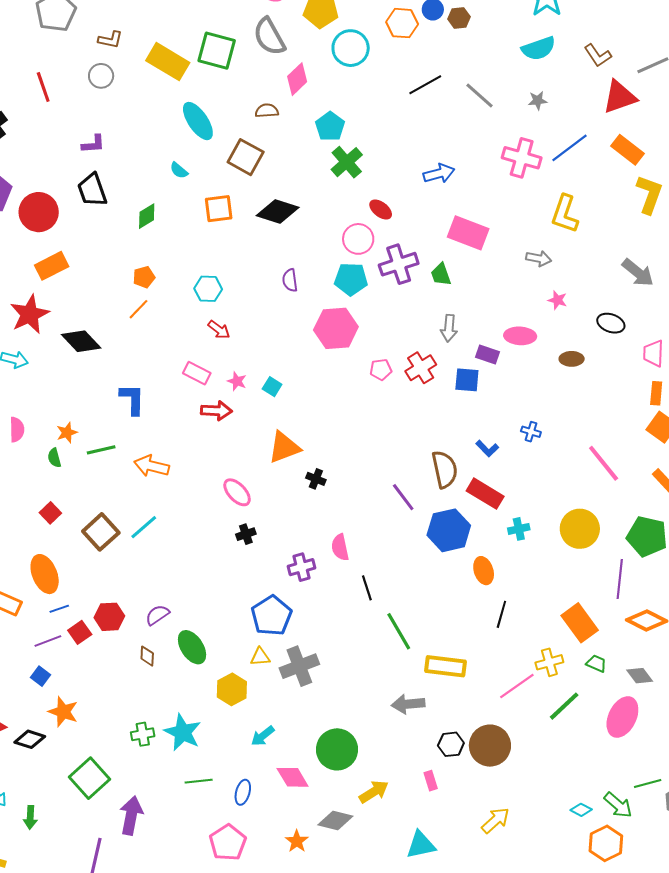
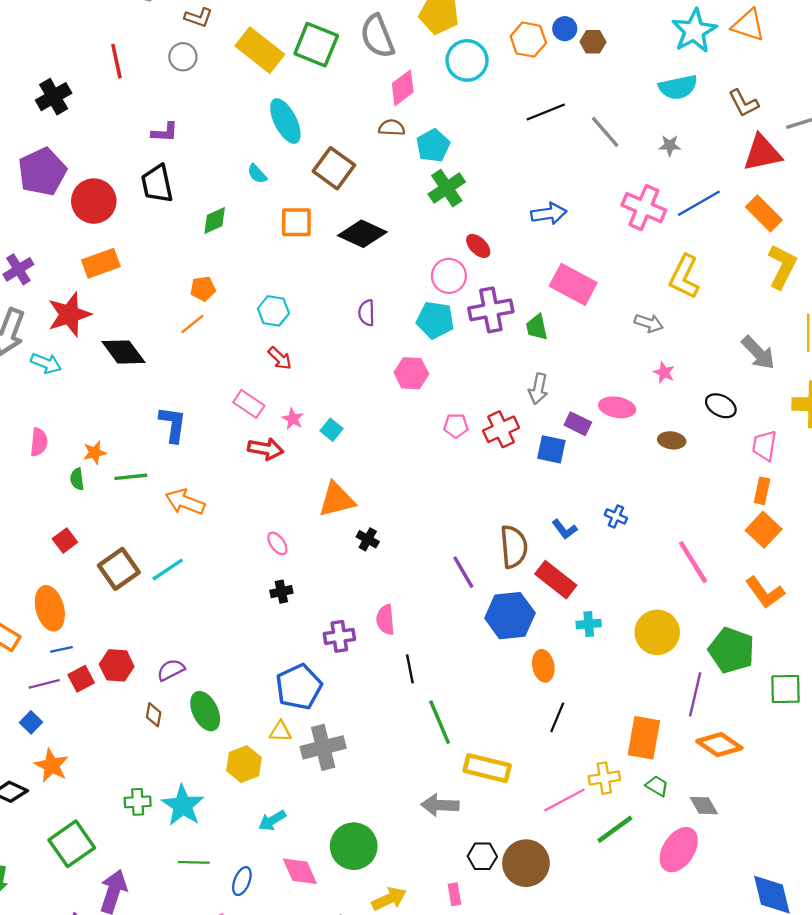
brown semicircle: (267, 111) -> (392, 128), moved
pink hexagon: (336, 328) -> (411, 373), size x0.7
pink ellipse: (237, 492) -> (277, 543), size x0.7
orange rectangle: (580, 623) -> (644, 738), turned 39

